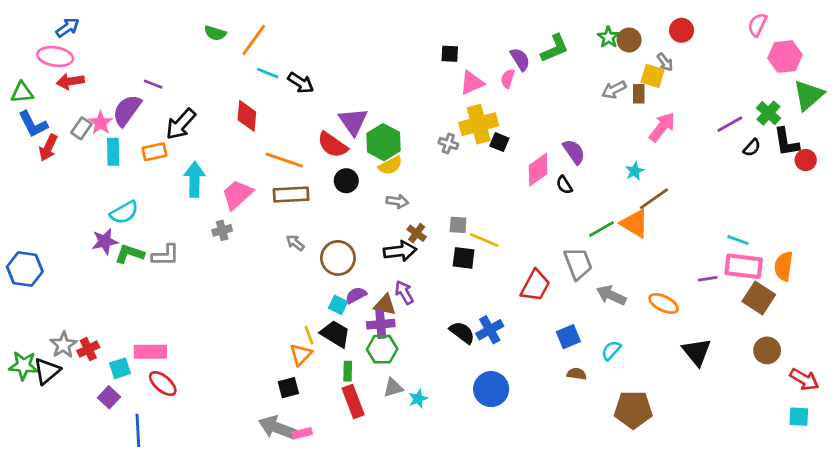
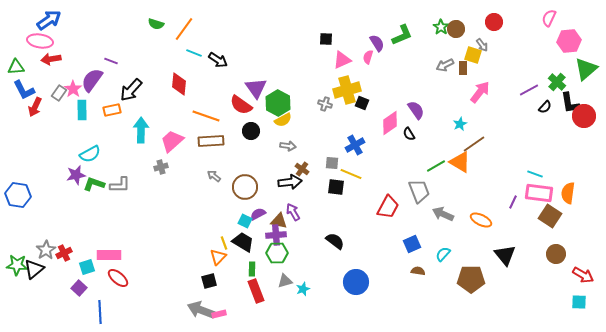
blue arrow: (68, 28) -> (49, 20), size x1.4
red circle: (806, 160) -> (584, 116), size x1.5
purple line: (708, 279) -> (513, 202), turned -56
blue cross: (490, 330) -> (355, 145), moved
brown pentagon: (633, 410) -> (471, 279), moved

